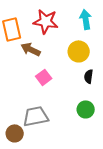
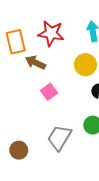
gray trapezoid: (36, 116) -> (59, 138), moved, turned -48

